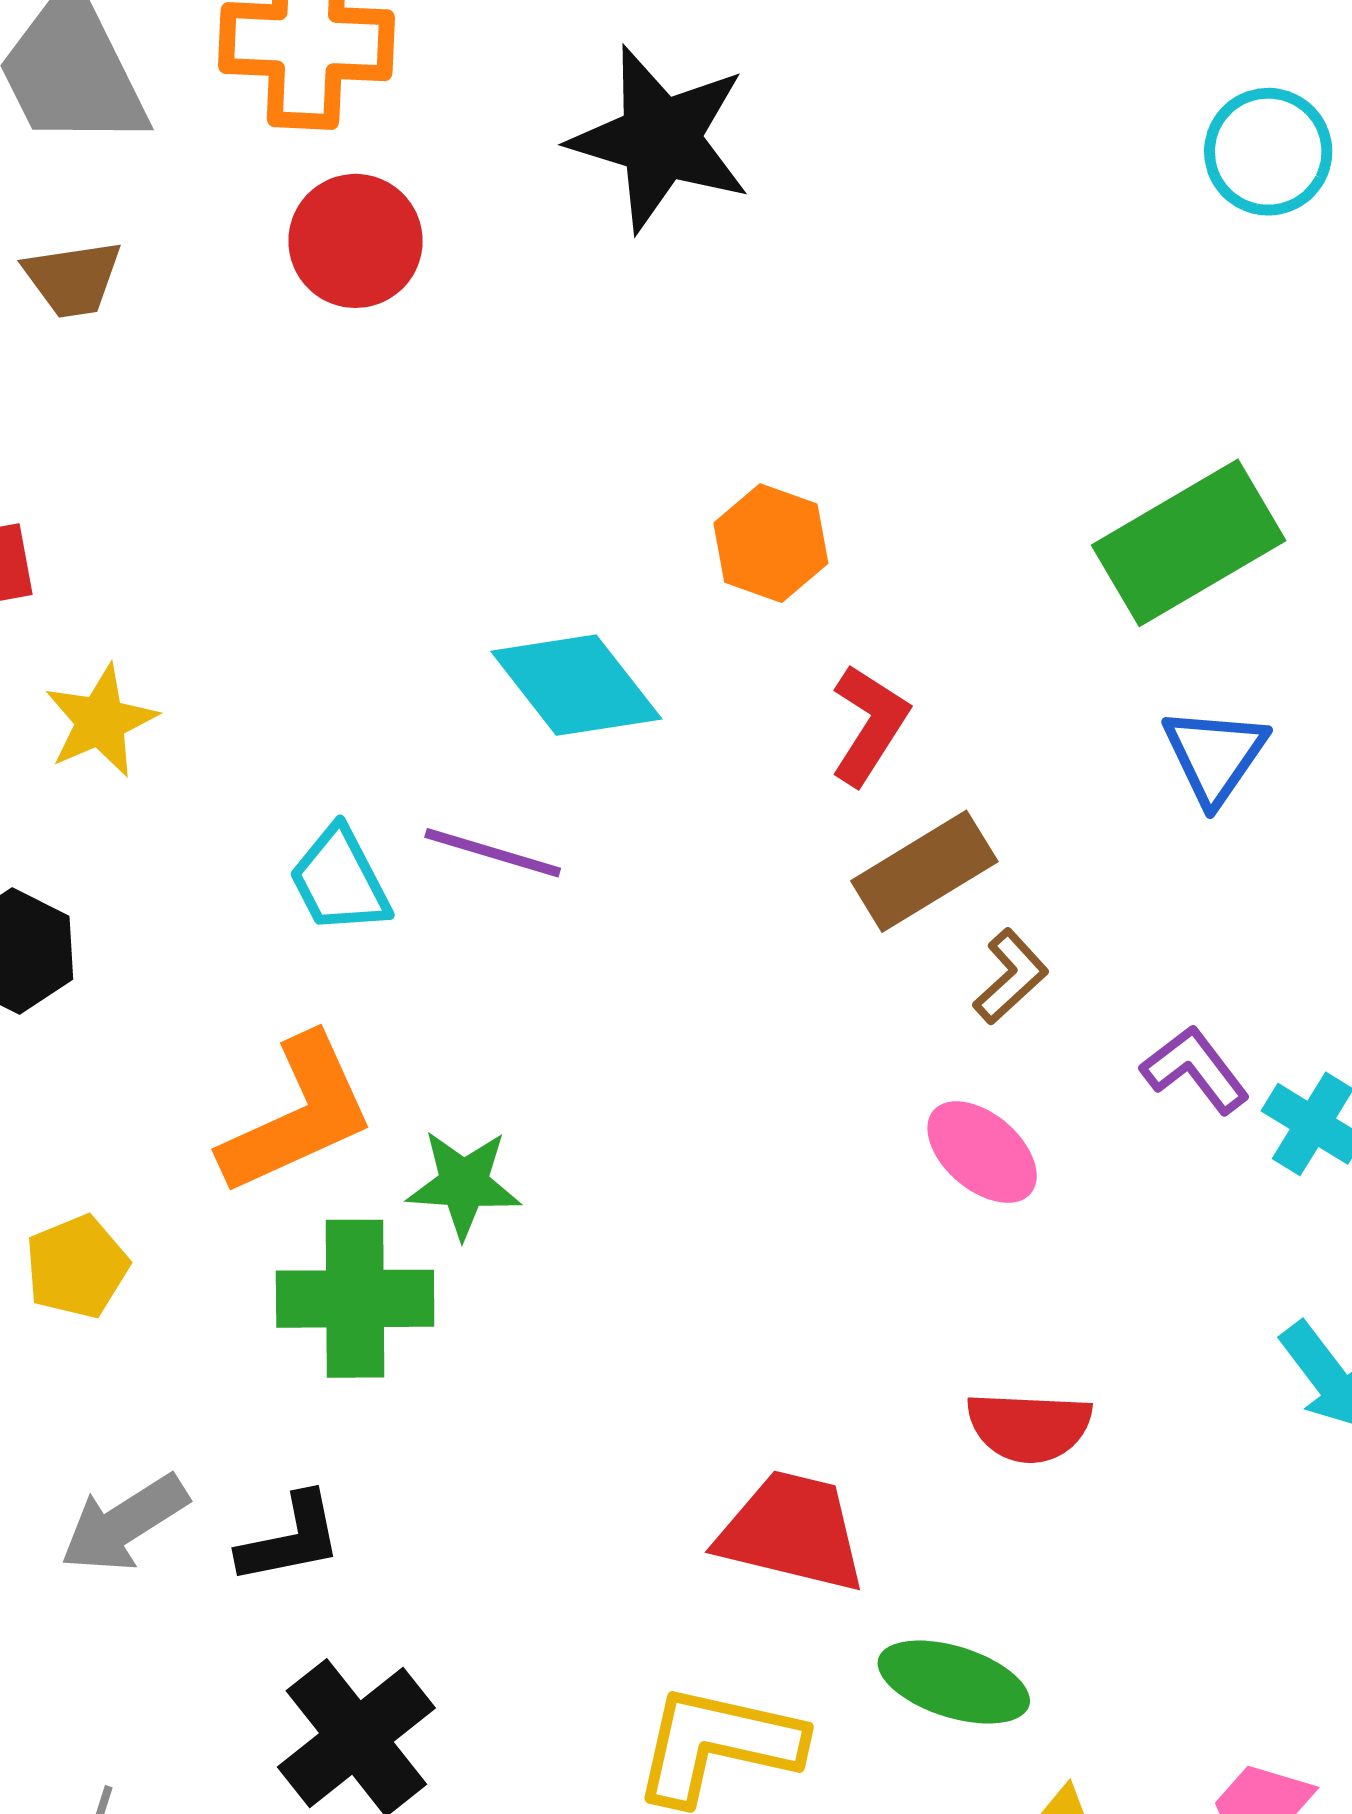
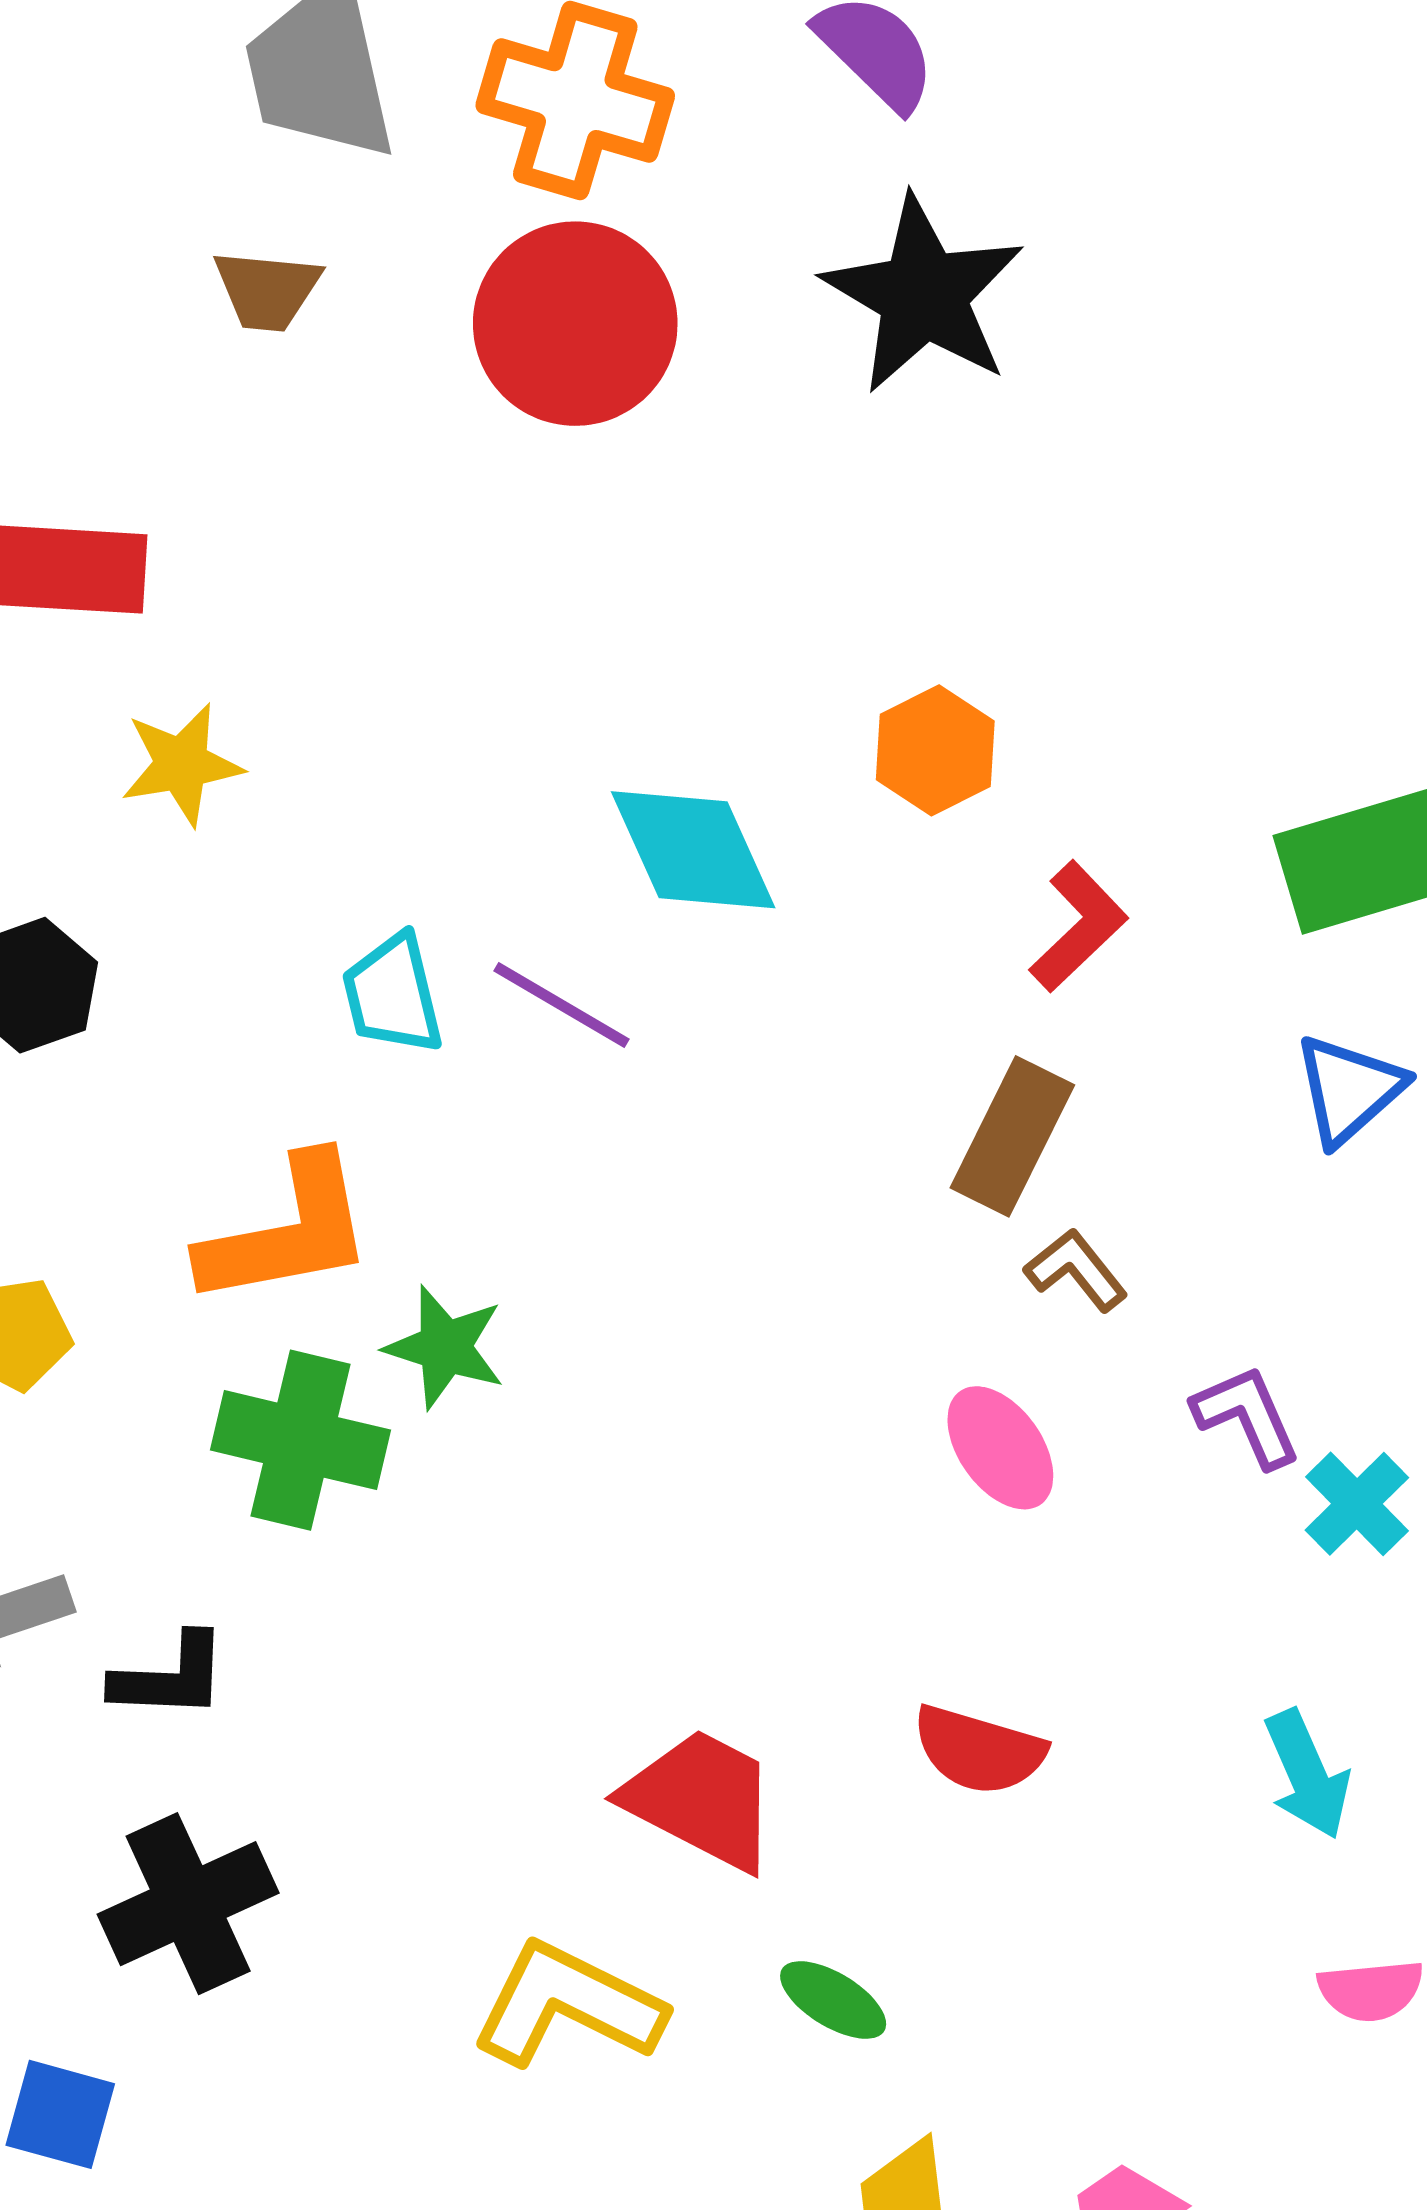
red circle: (356, 241) -> (575, 324), size x1.4
red L-shape: (869, 725) -> (1078, 926), moved
brown rectangle: (924, 871) -> (1012, 1136), turned -46
brown L-shape: (1011, 977) -> (1076, 1270), turned -100
green ellipse: (954, 1682) -> (833, 2000), size x0.7

